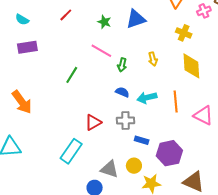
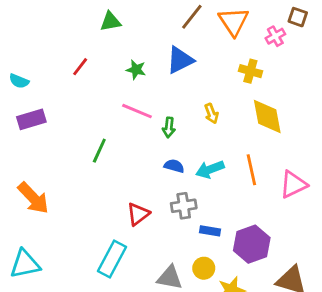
pink triangle: (203, 115) -> (293, 184), turned -45

